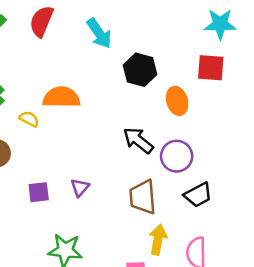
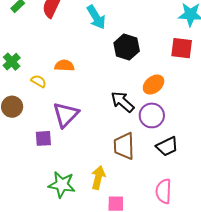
orange semicircle: (61, 97) -> (64, 66), size x0.7
orange ellipse: (177, 101) -> (154, 85), moved, turned 65
purple triangle: (80, 187) -> (66, 115), moved, size x1.8
yellow arrow: (158, 240) -> (98, 178), moved

